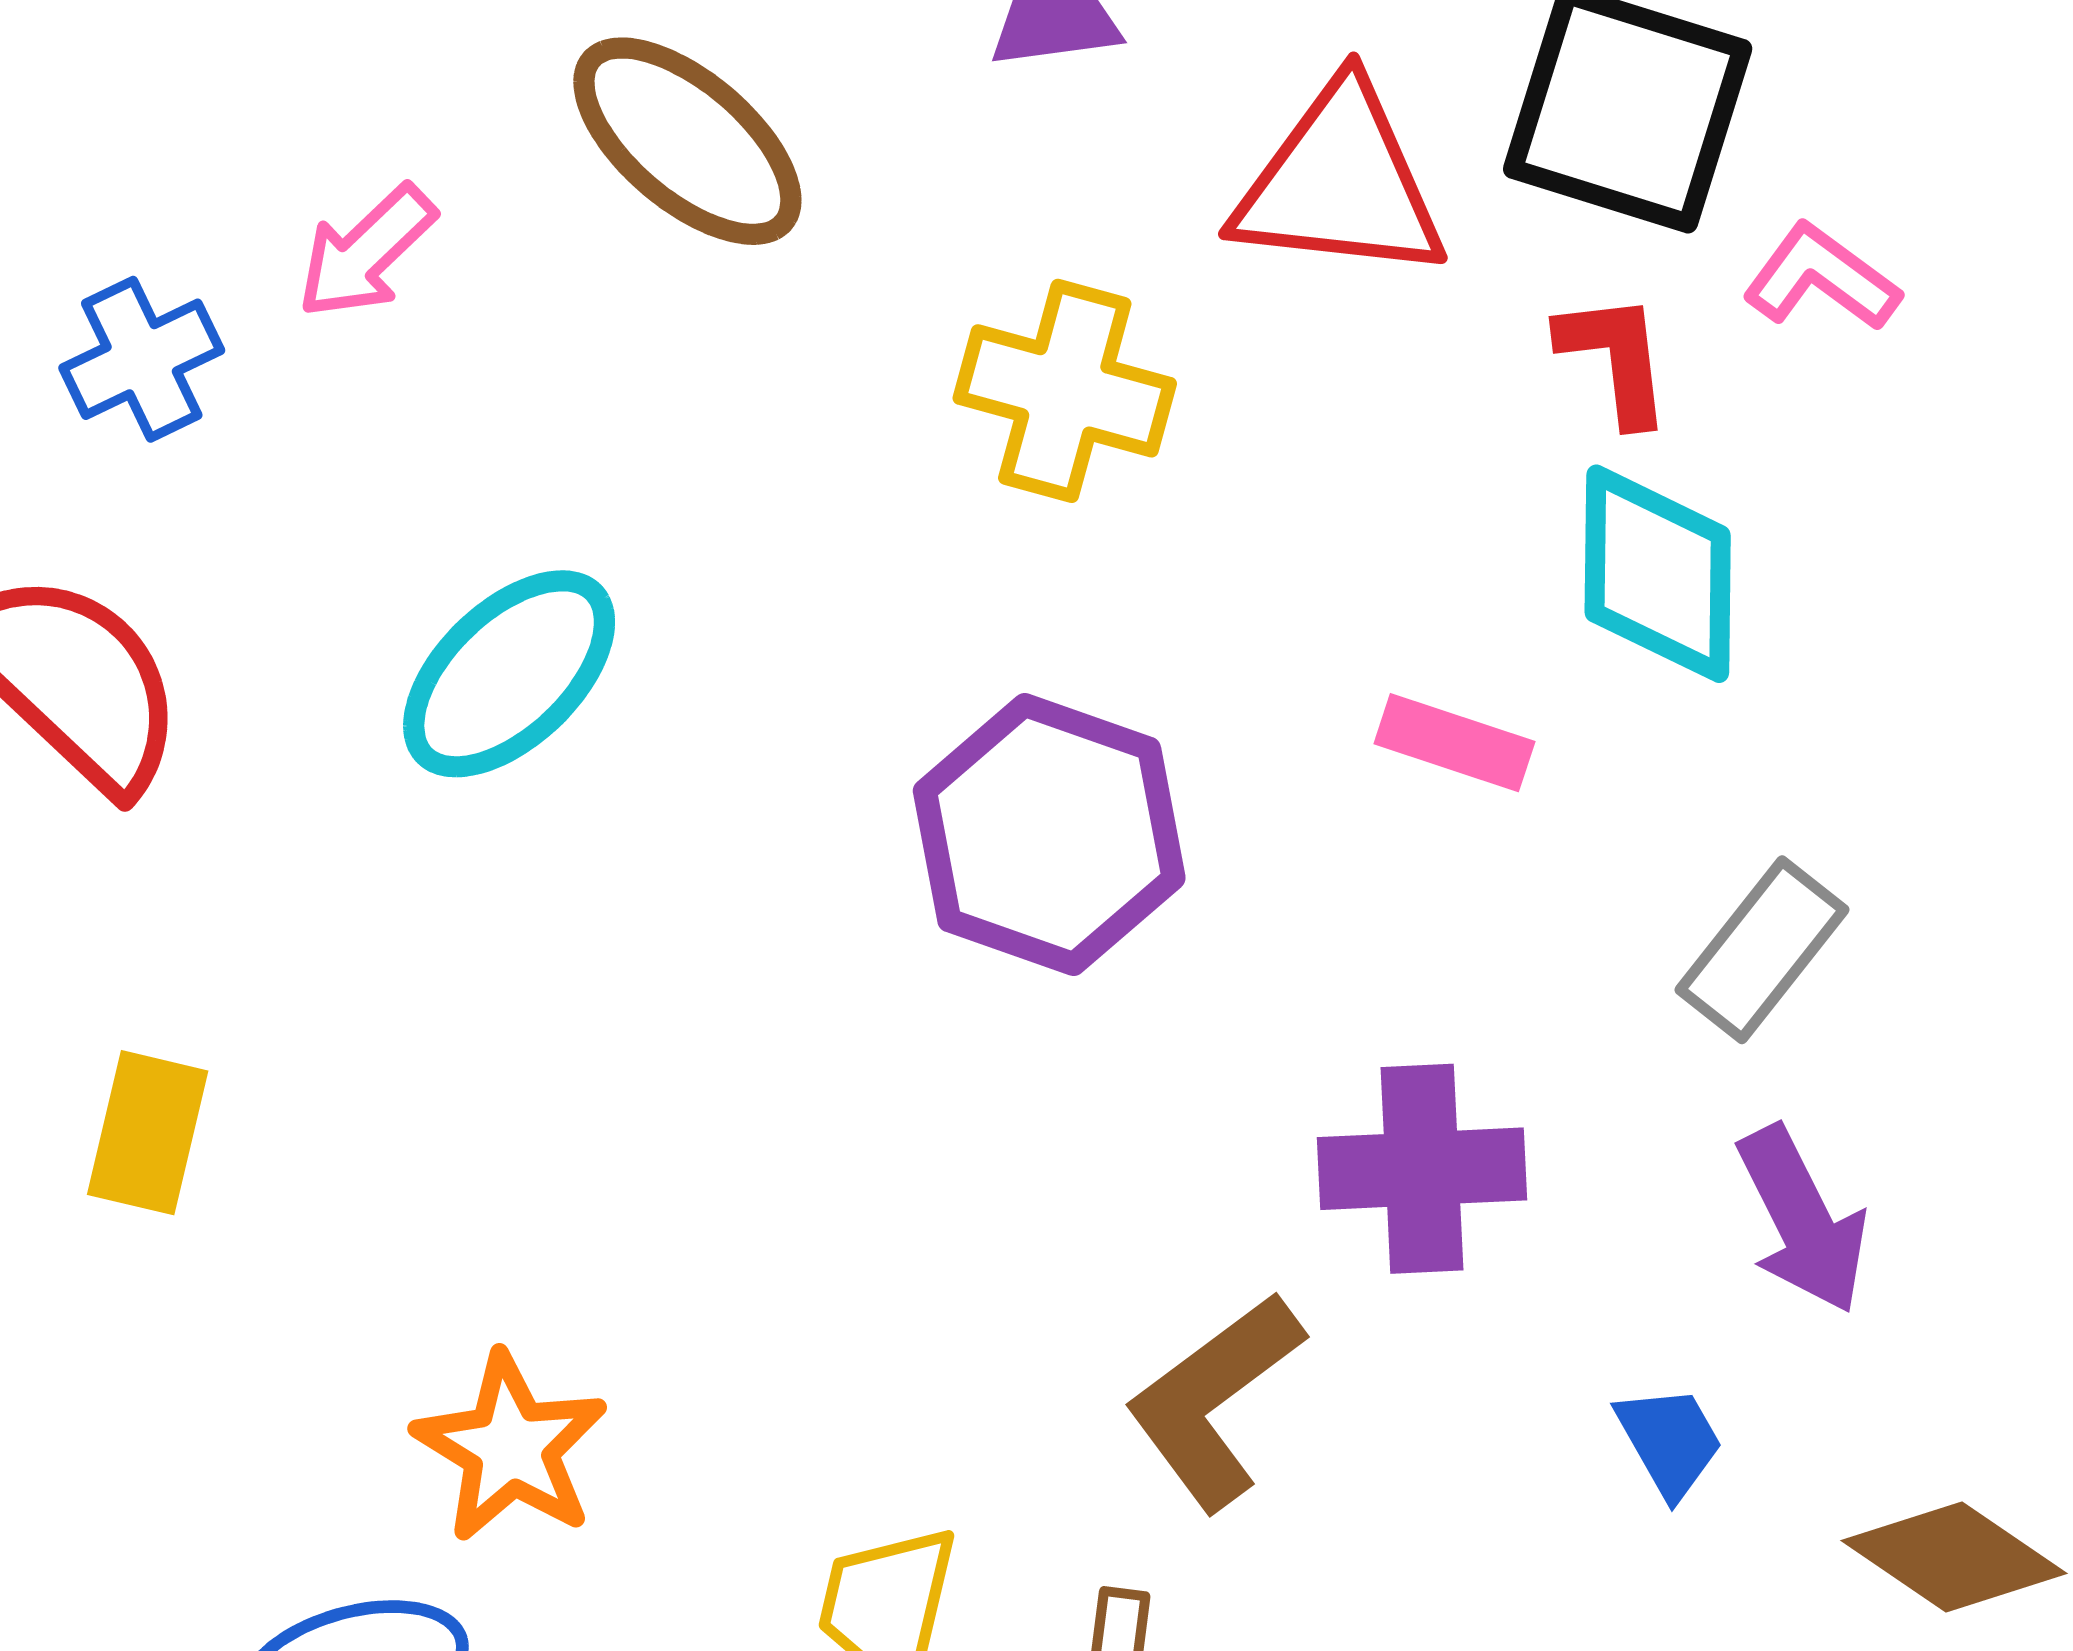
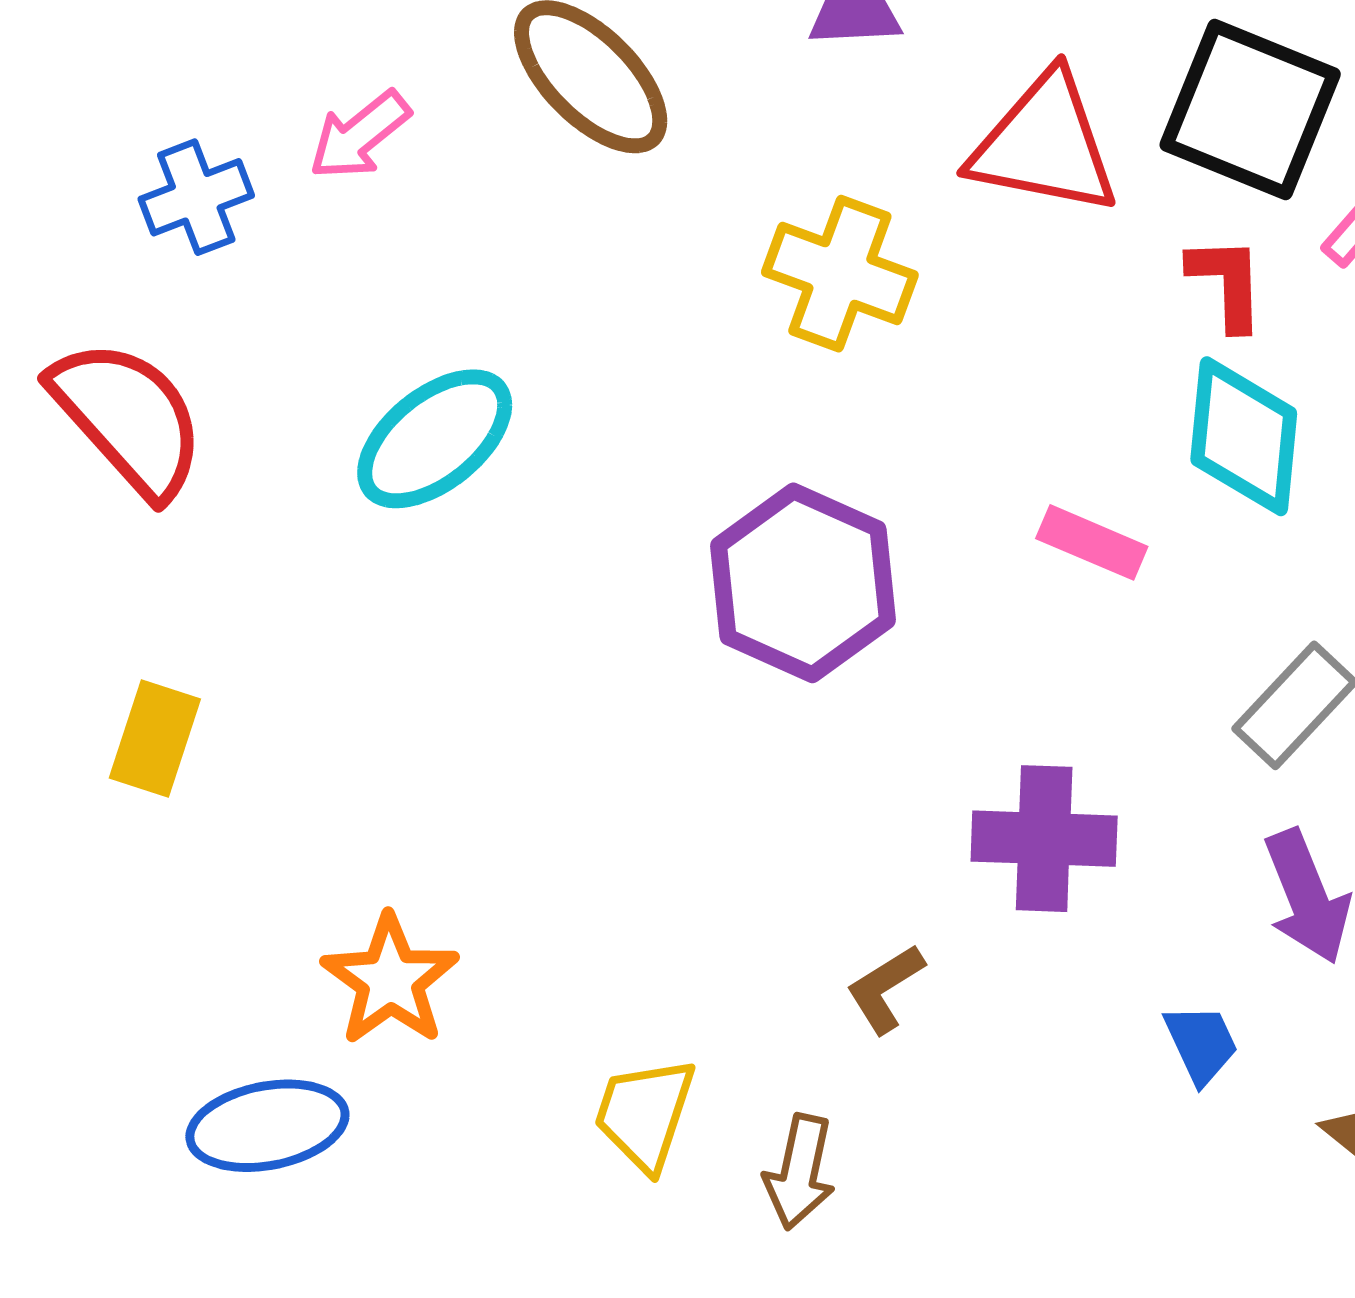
brown L-shape: (1214, 1401) -> (885, 989), size x0.6

